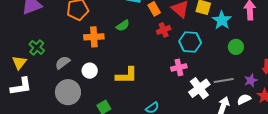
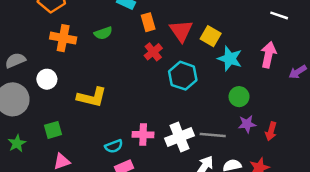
cyan star: (222, 20) -> (230, 59), turned -30
red cross: (164, 30) -> (153, 52), turned -32
pink cross: (179, 67) -> (143, 135), moved
purple star: (251, 80) -> (247, 124), moved

